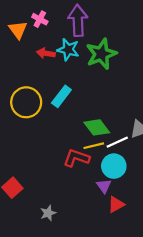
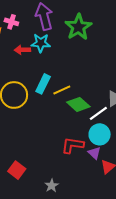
green star: (101, 54) -> (78, 27), moved
yellow line: (94, 146) -> (62, 90), moved
red L-shape: (76, 158) -> (72, 145), moved

